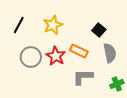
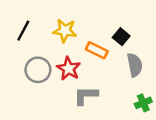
yellow star: (53, 25) -> (65, 31), turned 30
orange rectangle: (79, 51) -> (97, 50), moved
gray L-shape: (83, 77) -> (86, 96), moved

